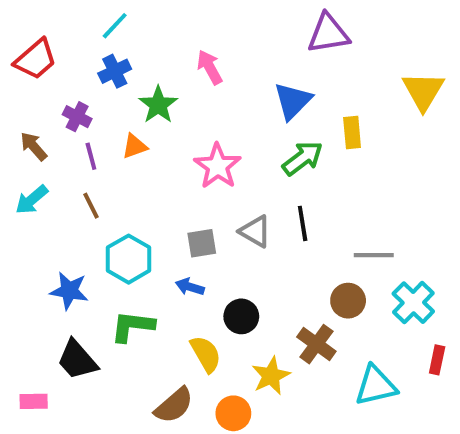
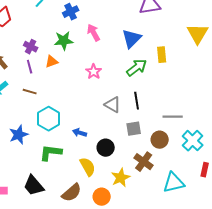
pink arrow: (210, 67) -> (94, 33), moved
blue cross: (115, 71) -> (71, 12), moved
green star: (158, 105) -> (64, 41), turned 30
purple cross: (77, 117) -> (31, 47), moved
pink star: (218, 166) -> (94, 72), size x0.7
brown line: (91, 206) -> (30, 92), turned -48
gray square: (202, 243) -> (134, 129), moved
blue star: (69, 291) -> (19, 135), turned -30
black trapezoid: (77, 360) -> (34, 186), moved

